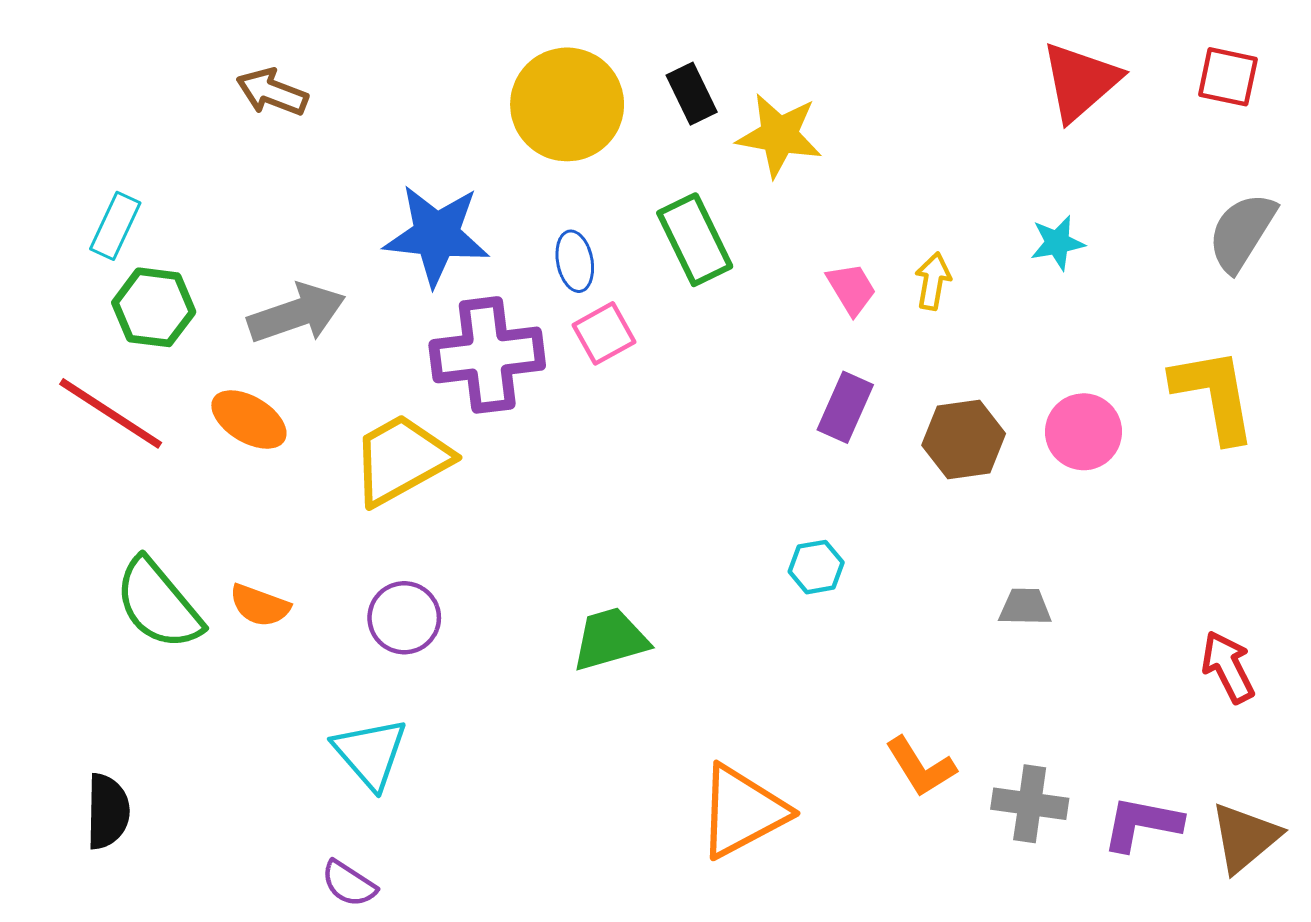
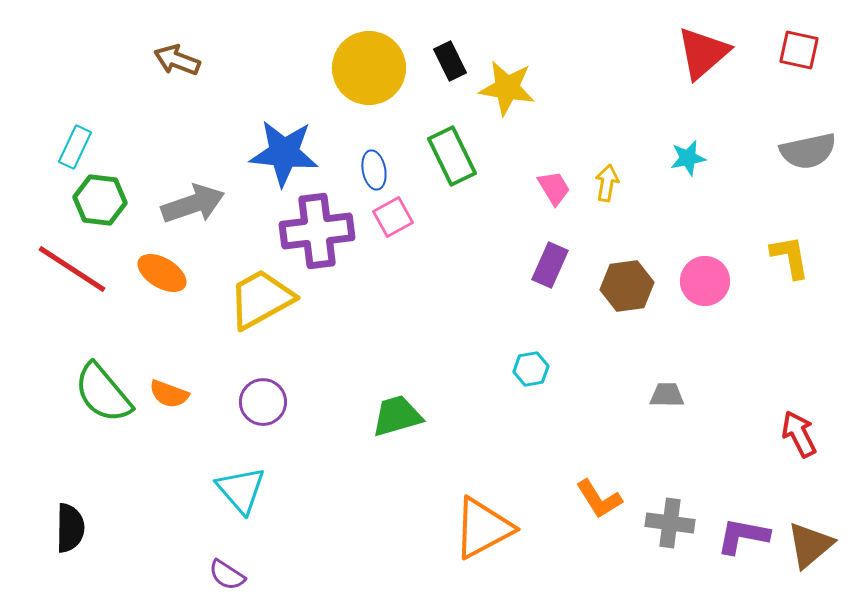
gray semicircle: (1242, 232) -> (808, 151), turned -134
yellow L-shape: (1214, 395) -> (790, 257), size x0.7

